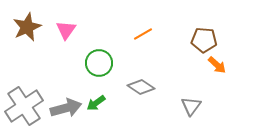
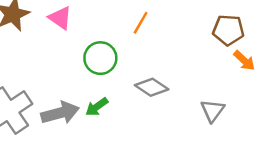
pink triangle: (66, 30) -> (60, 18), turned -30
orange line: (143, 34) -> (141, 23), moved, turned -30

